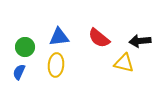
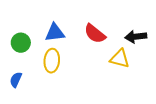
blue semicircle: (19, 72) -> (16, 80), moved

